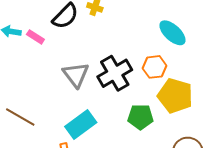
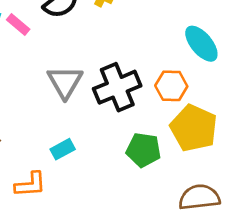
cyan rectangle: (81, 124) -> (63, 149), size x0.6

